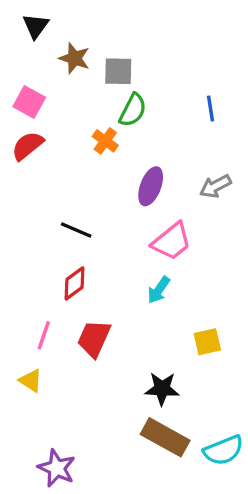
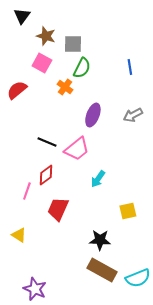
pink square: (29, 102) -> (42, 63), moved
pink trapezoid: (172, 241) -> (77, 149), moved
pink line: (44, 335) -> (27, 191), moved

